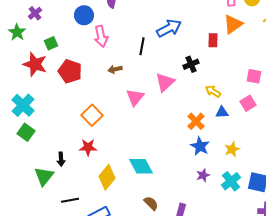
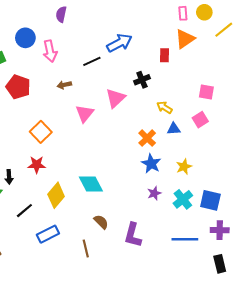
blue circle: (84, 15) -> (25, 38), moved
black line: (142, 46) -> (92, 61), turned 54
black line: (70, 200) -> (24, 211), moved, turned -30

